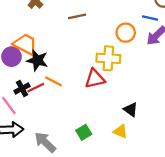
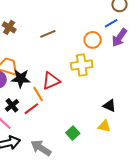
blue line: (150, 18) -> (111, 23), turned -32
red triangle: (95, 79) -> (51, 81), moved
orange line: (54, 81) -> (38, 94), turned 42
red line: (36, 88) -> (31, 109), moved

